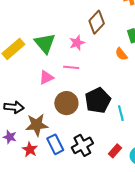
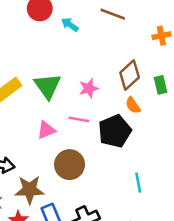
brown diamond: (97, 22) -> (130, 75), moved
orange semicircle: (121, 54) -> (133, 105), moved
black pentagon: (98, 100) -> (115, 131), moved

